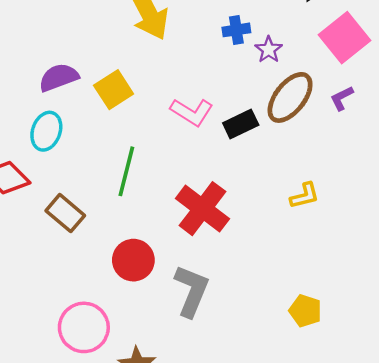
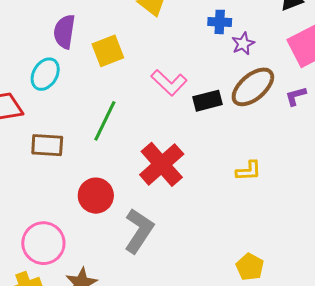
purple semicircle: (59, 77) -> (64, 32), turned -72
brown rectangle: (65, 213) -> (47, 145), turned -48
yellow pentagon: (305, 311) -> (250, 267), moved

